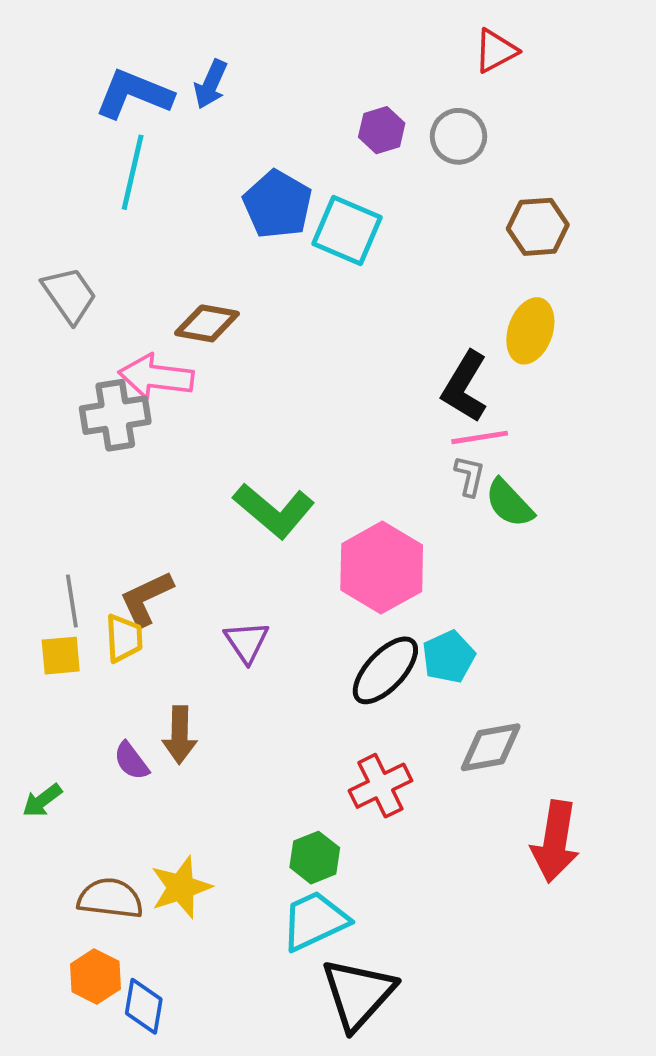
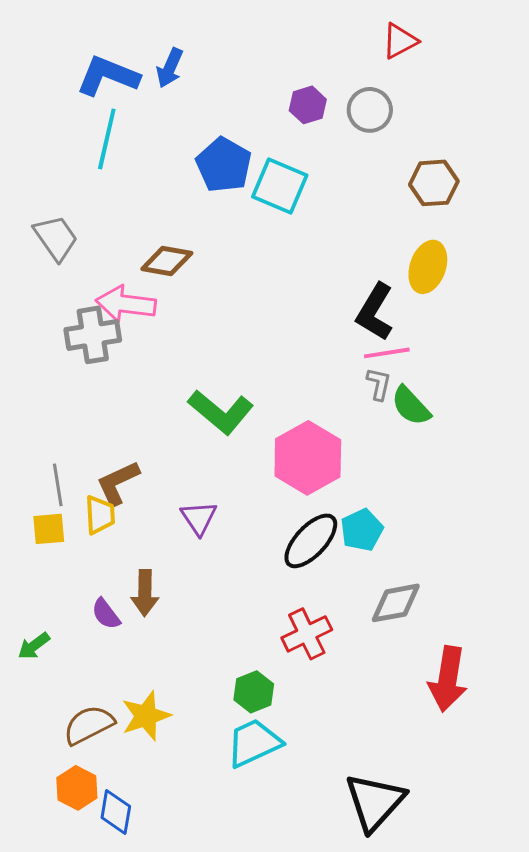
brown semicircle: (110, 898) -> (89, 725), turned -34
black triangle: (358, 994) -> (375, 802), moved

